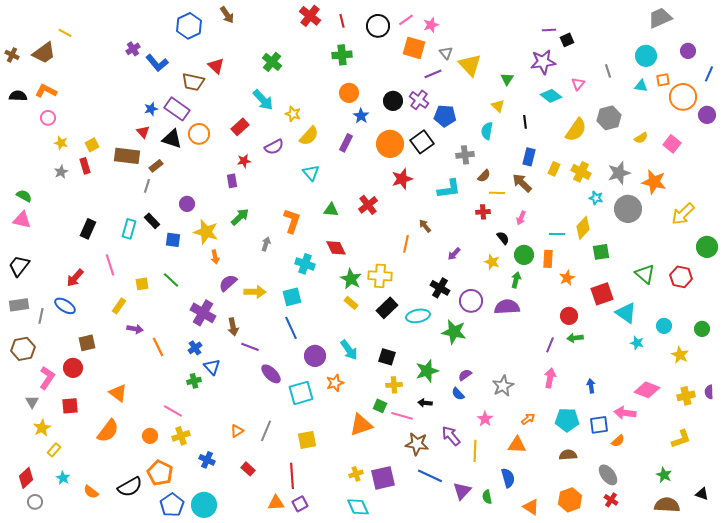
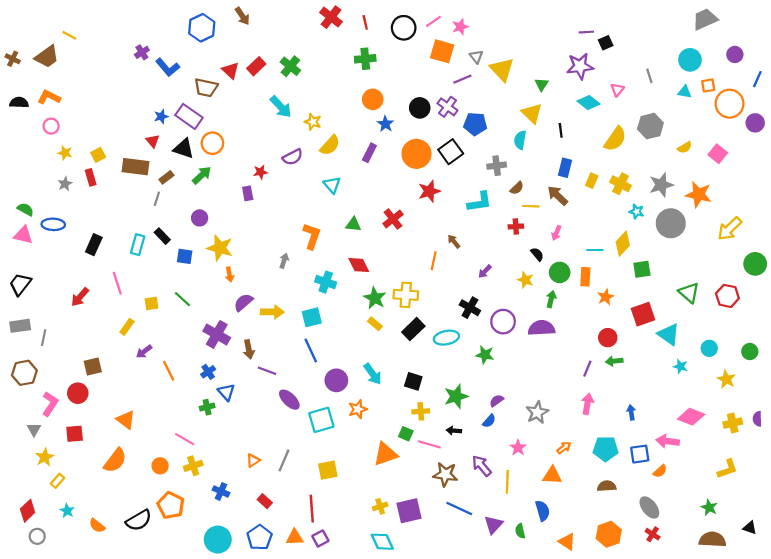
yellow triangle: (498, 106) -> (532, 113), size x1.5
red rectangle: (240, 127) -> (256, 66), moved
green arrow: (240, 217) -> (202, 175), moved
blue ellipse: (65, 306) -> (53, 224), moved, turned -30
purple arrow: (135, 329) -> (144, 351), turned 133
green star: (454, 332) -> (485, 355), size x0.7
blue semicircle: (458, 394) -> (489, 421), turned -96
blue pentagon: (172, 505) -> (259, 537), moved

